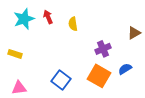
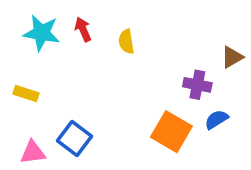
cyan star: (24, 19) -> (42, 33), turned 30
purple cross: (103, 49) -> (197, 85), moved, turned 35
blue square: (61, 80) -> (74, 139), moved

